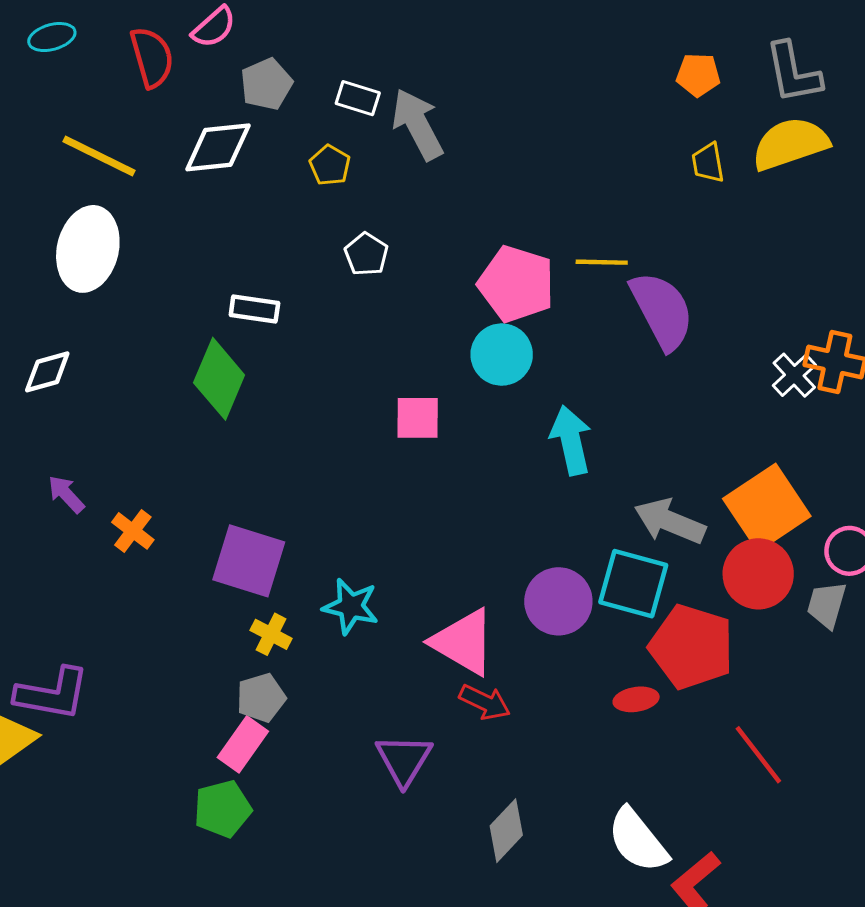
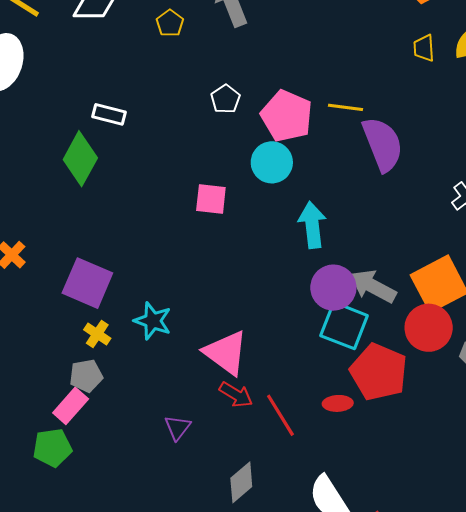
white pentagon: (366, 254) -> (225, 99), moved
purple circle: (558, 601) -> (333, 288), moved
red line: (758, 755) -> (280, 415), moved
purple triangle: (404, 760) -> (178, 428), size x0.7

